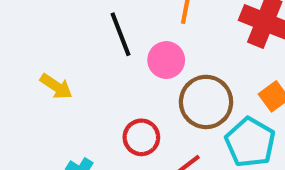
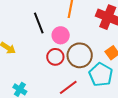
red circle: (141, 137) -> (55, 57), moved

